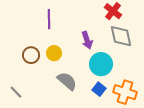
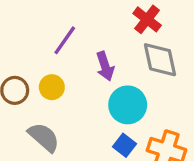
purple line: (49, 19) -> (65, 40), moved, turned 36
gray semicircle: (67, 81) -> (44, 137), moved

